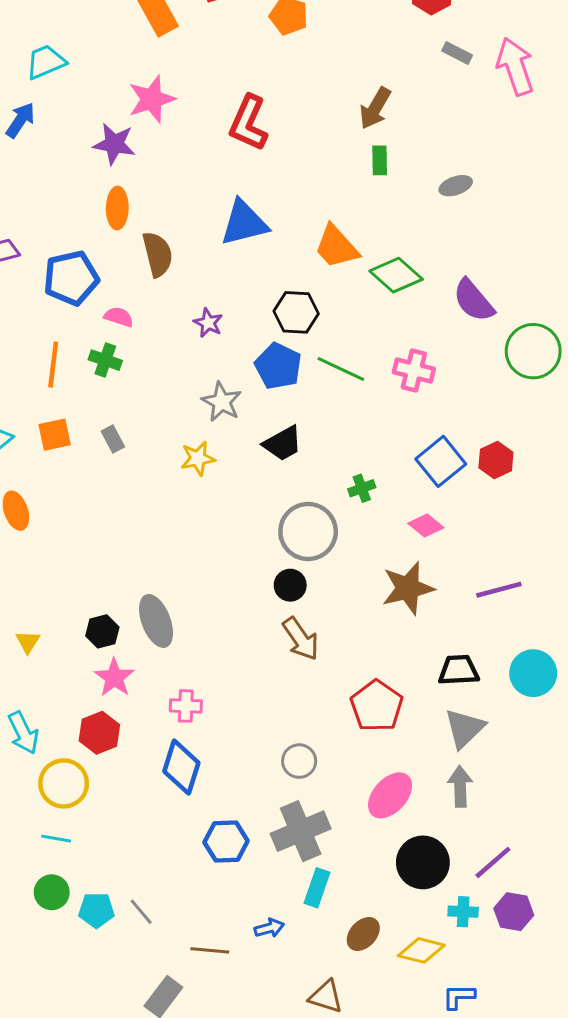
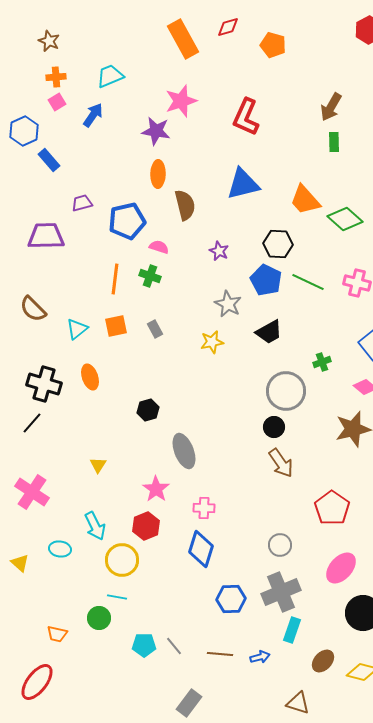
black hexagon: (102, 631) -> (148, 410), moved
green circle: (52, 892) -> (99, 618), moved
brown line: (210, 950) -> (220, 654), moved

